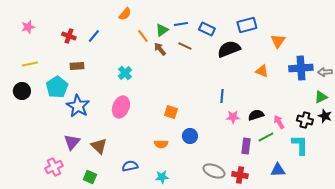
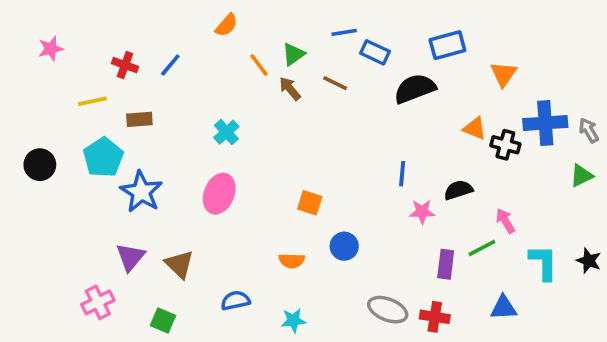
blue line: (181, 24) -> (344, 32), moved
yellow line: (30, 64) -> (92, 101), moved
gray arrow: (325, 72) -> (589, 130), turned 64
black semicircle: (256, 115) -> (458, 190), moved
black star: (325, 116) -> (589, 261), moved
black cross: (305, 120) -> (505, 145), moved

